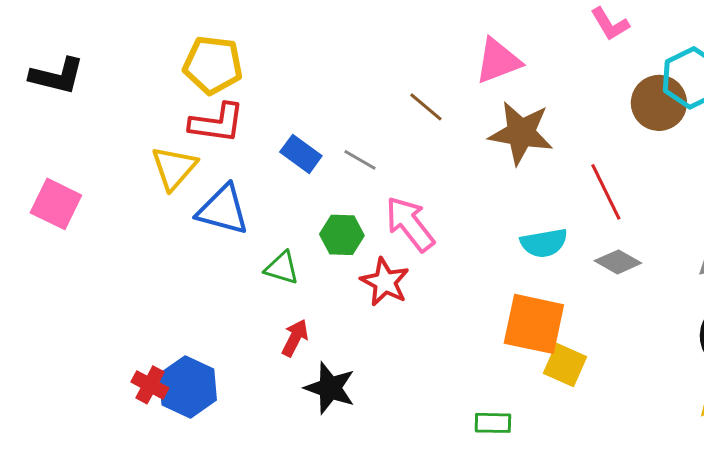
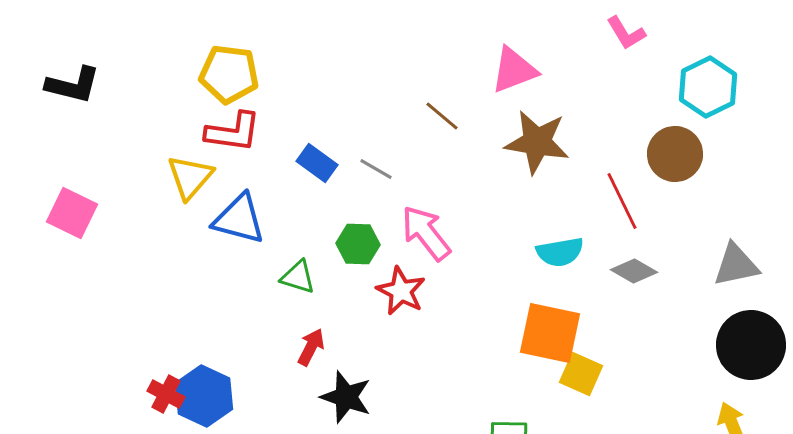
brown circle: (659, 103) -> (675, 154), moved

